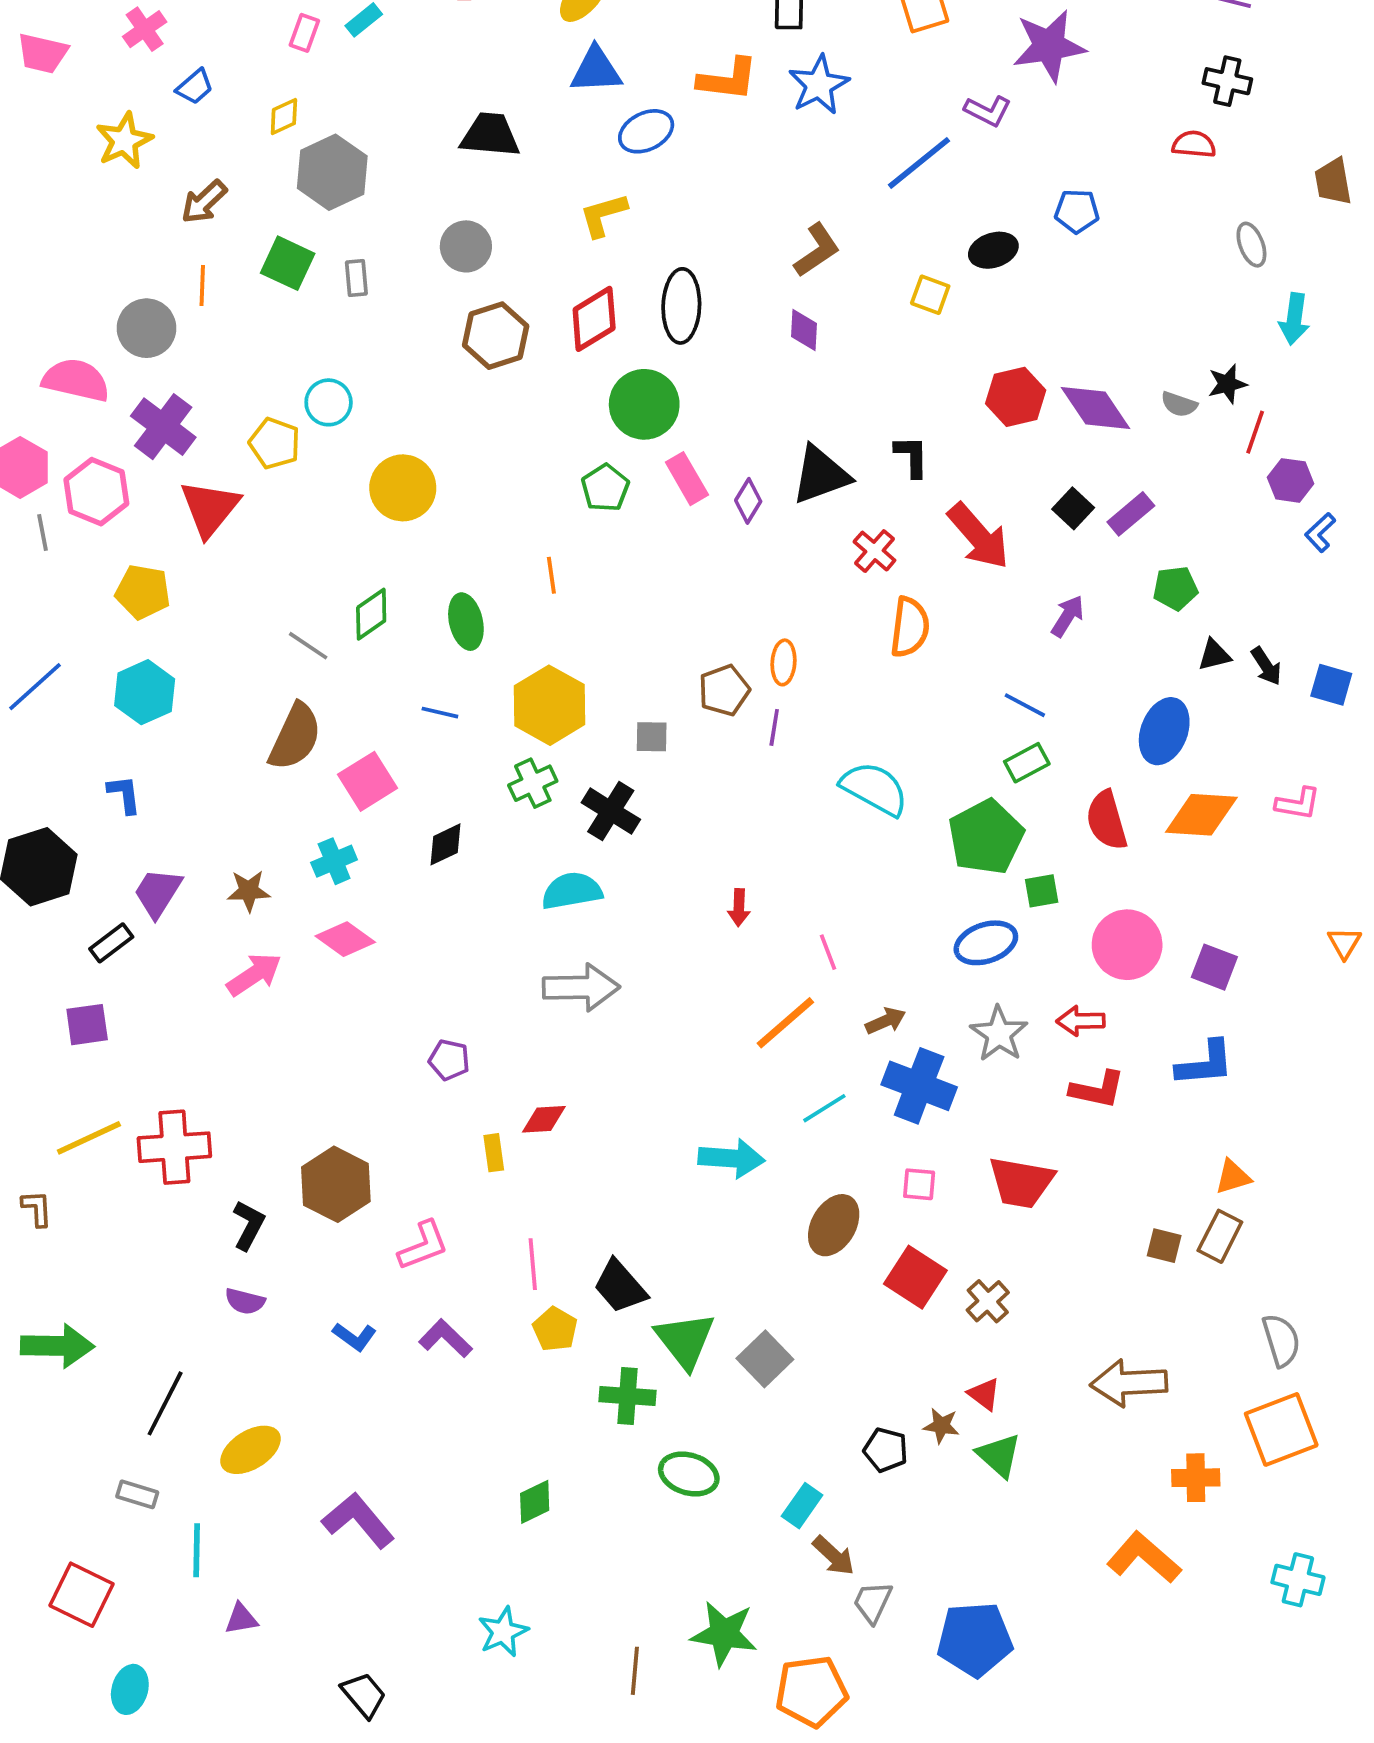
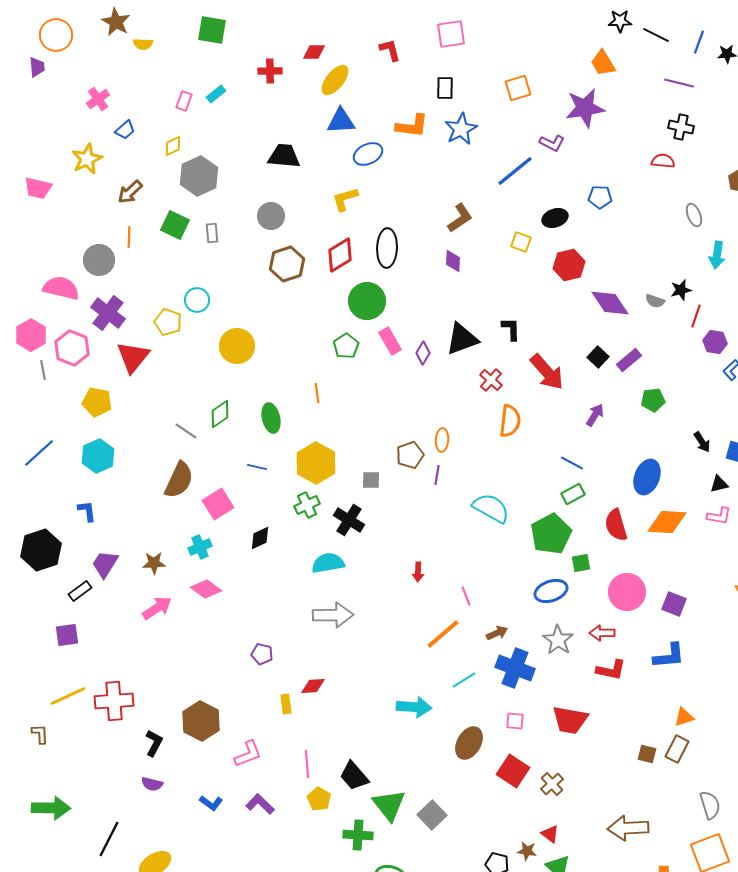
pink trapezoid: (43, 53) -> (38, 188), moved
red hexagon: (1016, 397) -> (569, 265), moved
black triangle: (1214, 655) -> (719, 484), moved

